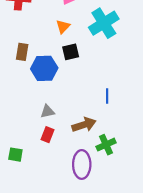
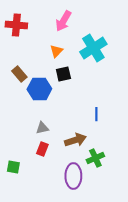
brown rectangle: (22, 52) -> (19, 74), turned -49

